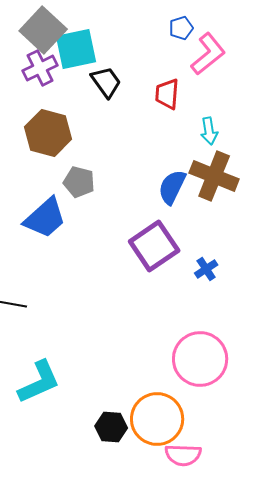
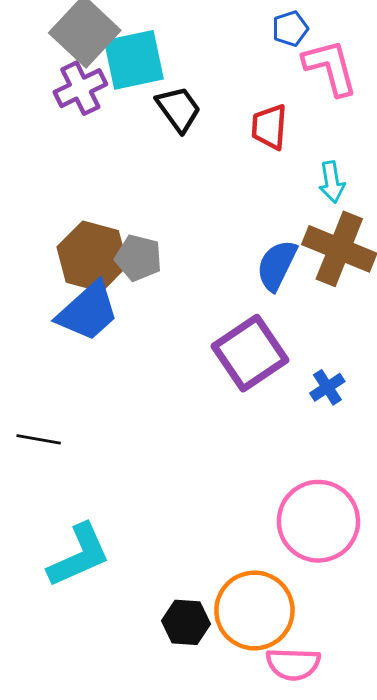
pink L-shape: (208, 54) -> (330, 67), turned -66
brown hexagon: (48, 133) -> (92, 256), moved

